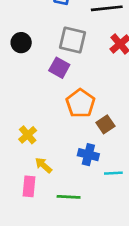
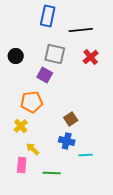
orange pentagon: (80, 103) -> (32, 102), moved, turned 30
brown square: (105, 124) -> (71, 119), moved

